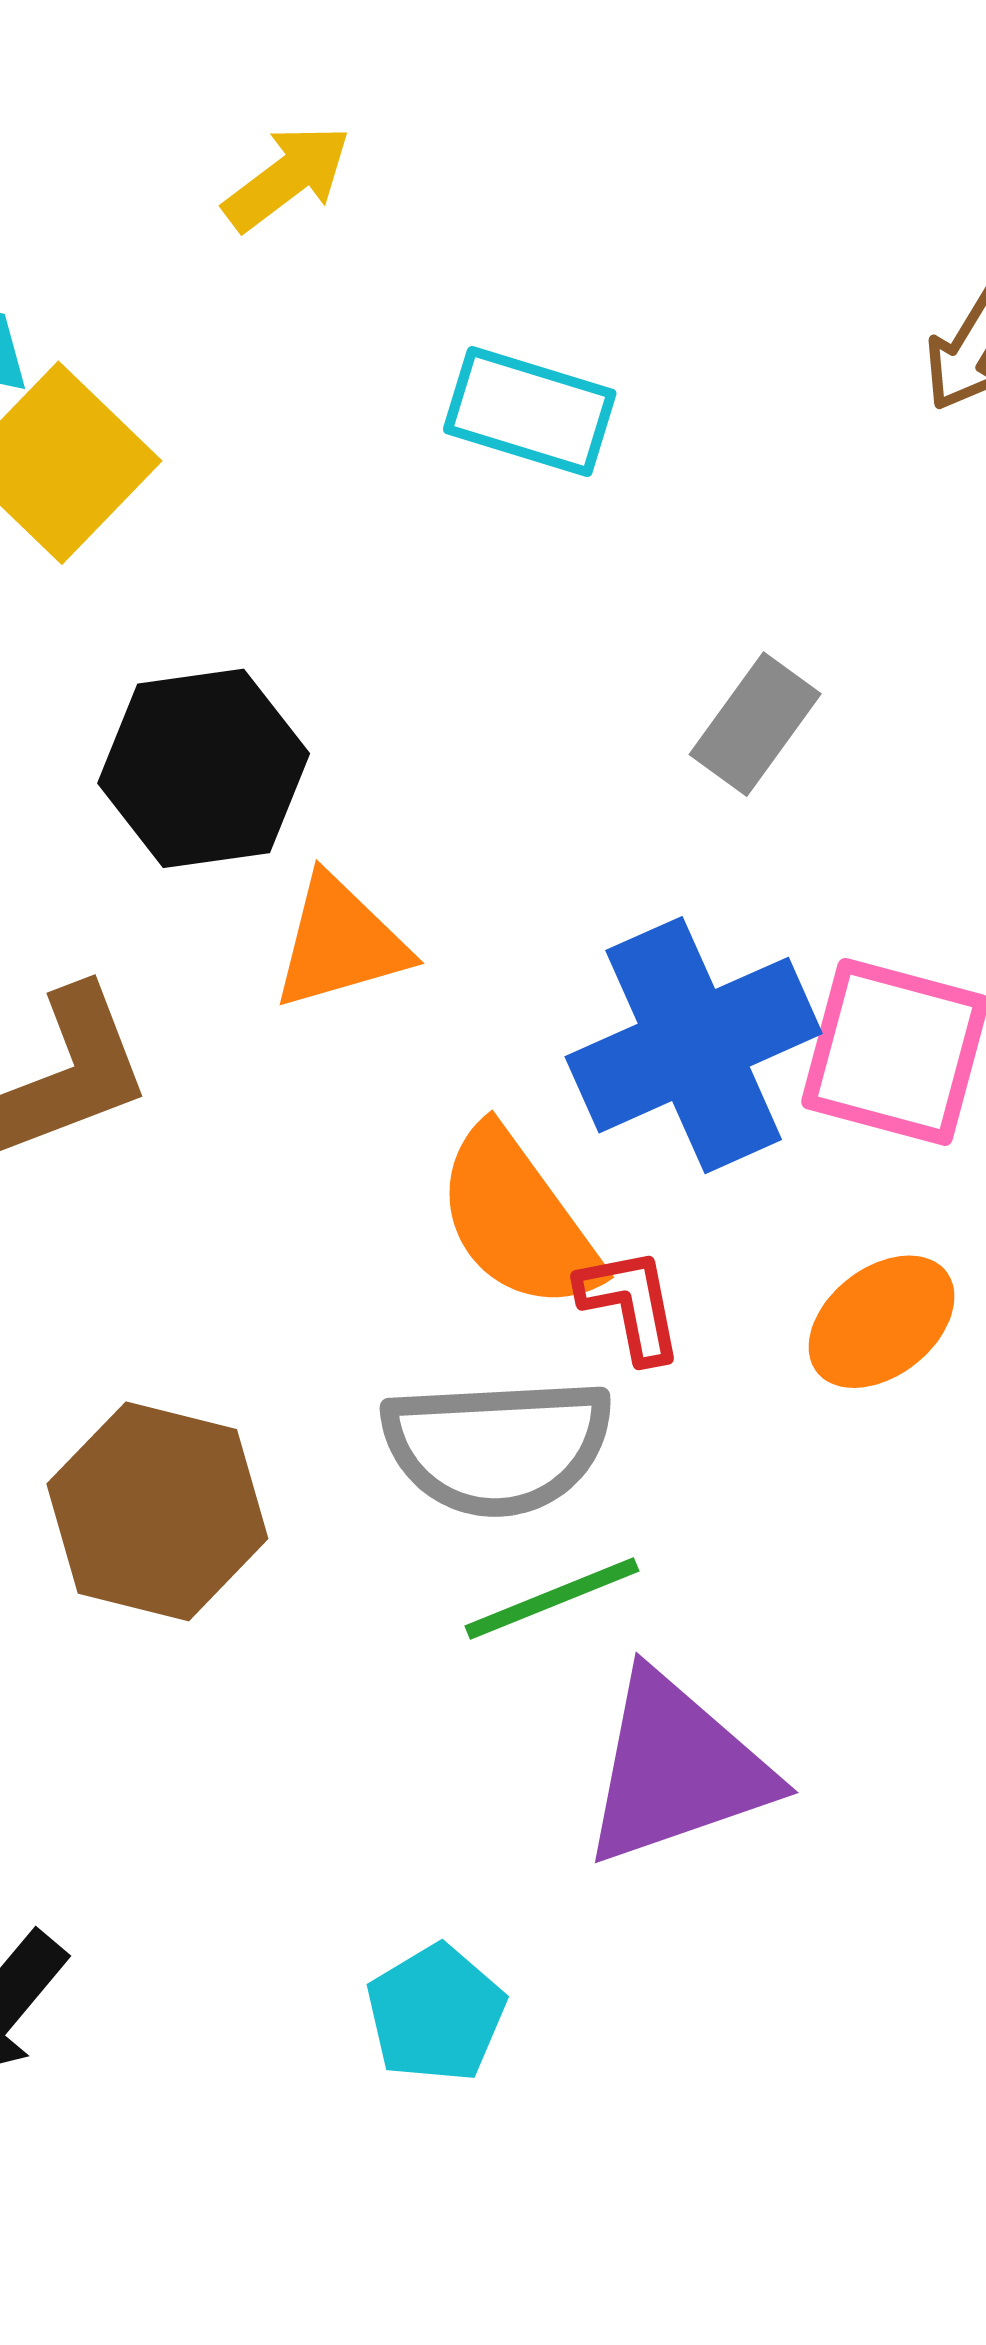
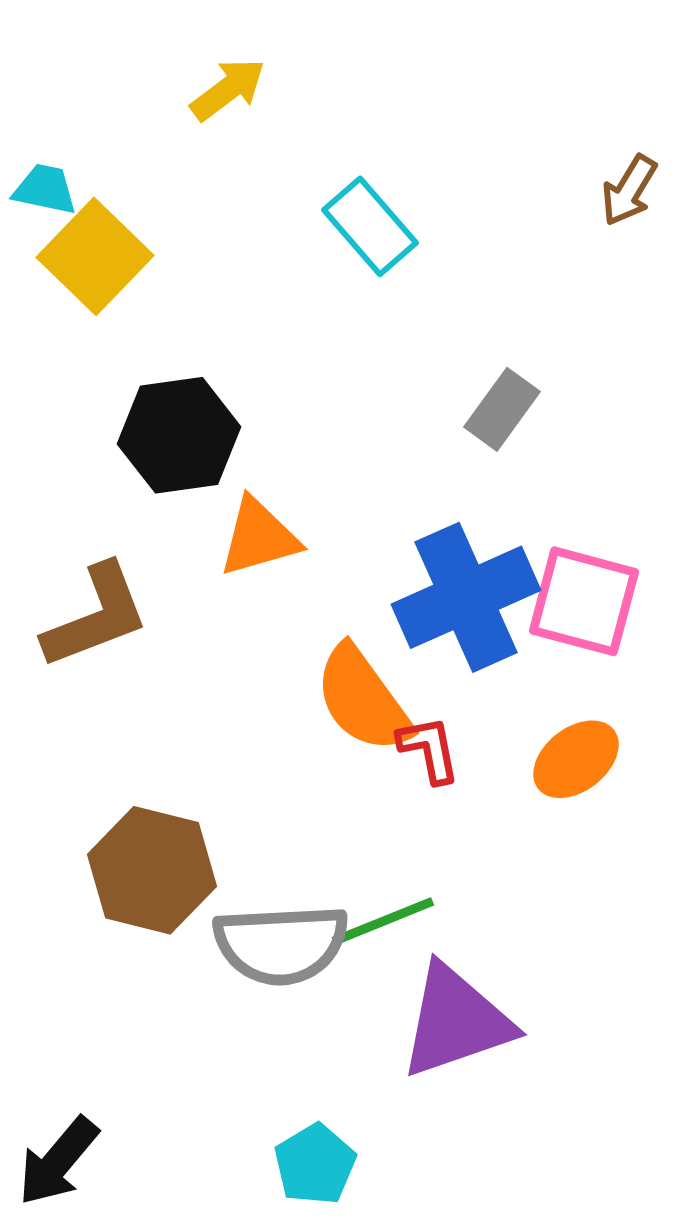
cyan rectangle: (530, 412) -> (370, 226), turned 32
gray semicircle: (497, 1446) -> (281, 944), moved

